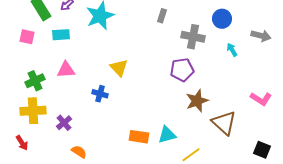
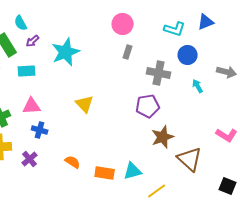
blue cross: (100, 94) -> (40, 130), moved
orange semicircle: (79, 152) -> (73, 162), moved

